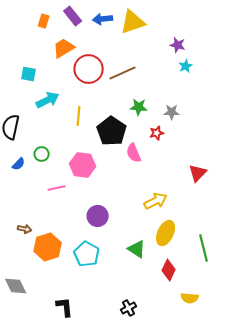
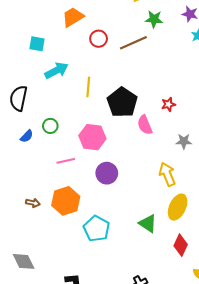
red circle: (89, 69) -> (99, 39), size x0.6
green star: (139, 107) -> (154, 19), moved
gray star: (172, 112) -> (184, 141), moved
yellow arrow: (156, 201) -> (167, 174), turned -85
purple circle: (98, 216) -> (107, 173), moved
orange hexagon: (48, 247) -> (66, 201), moved

